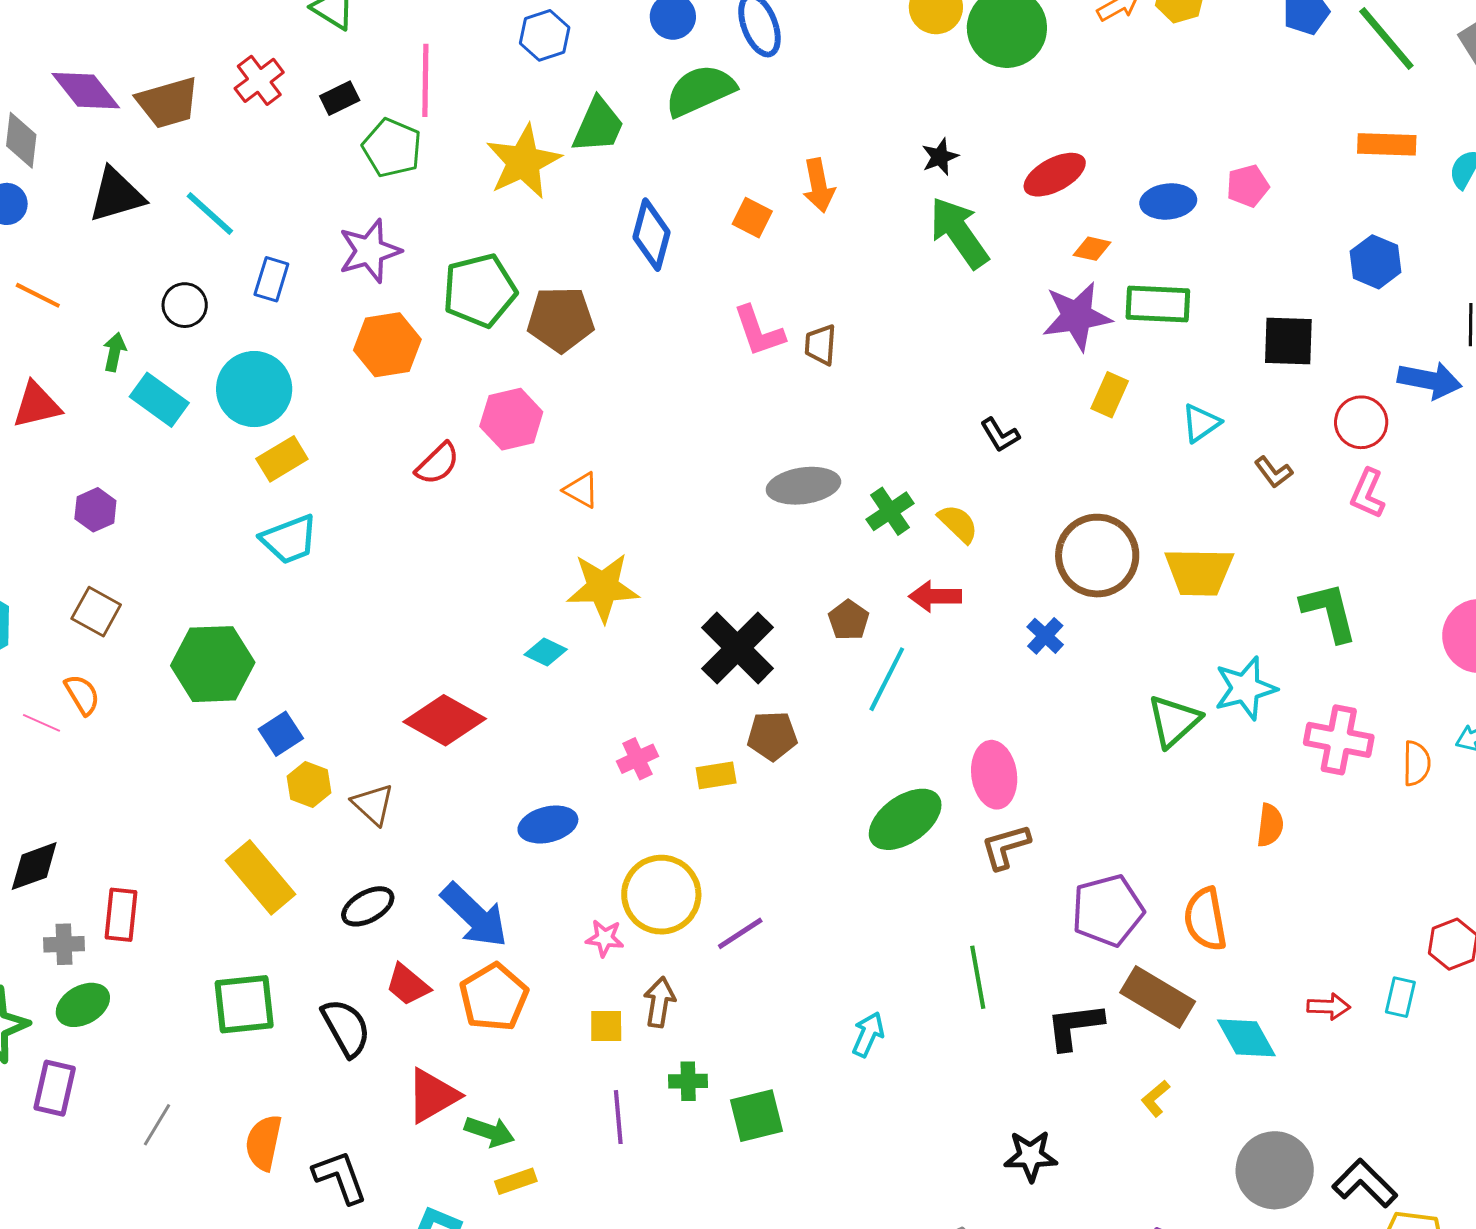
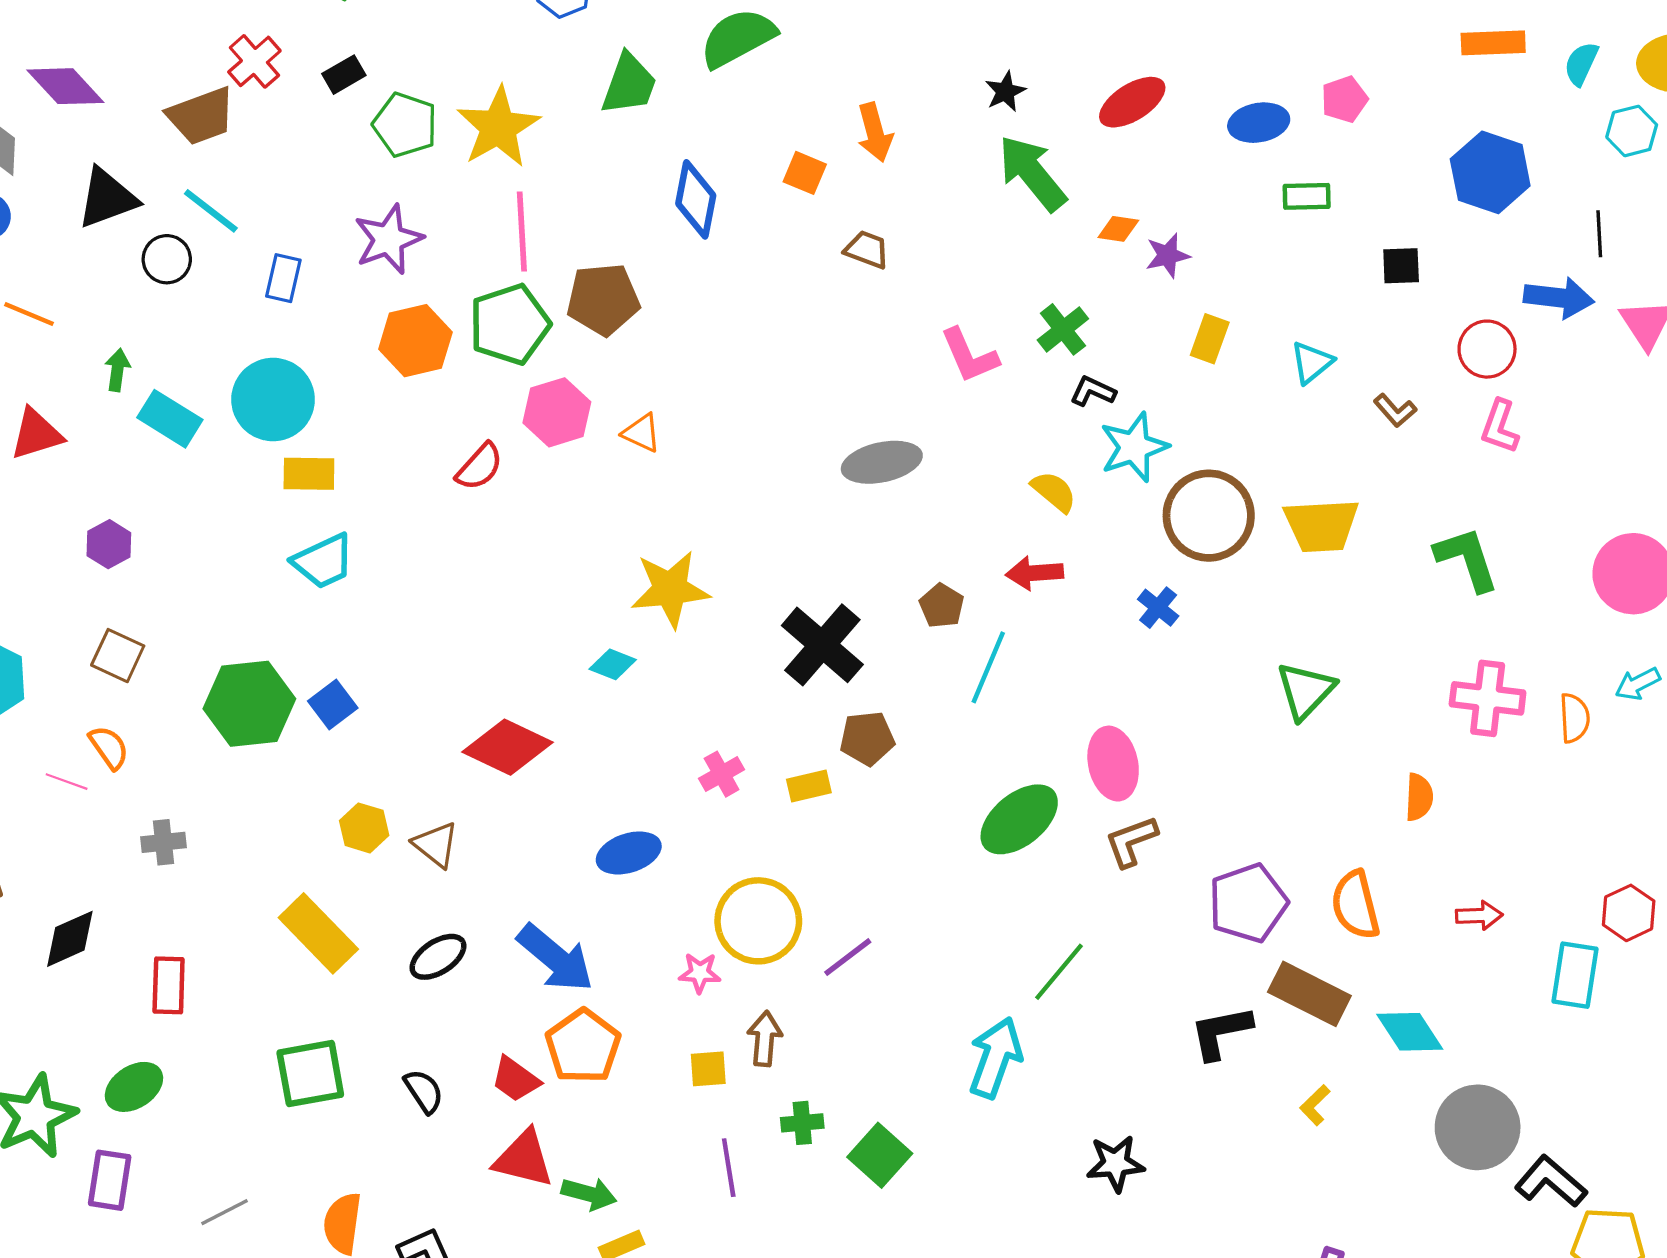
pink line: (425, 80) -> (522, 232), moved
brown trapezoid: (168, 103) -> (201, 116), moved
yellow star: (523, 162) -> (498, 127), moved
orange diamond: (1092, 249) -> (1118, 229), moved
blue hexagon: (1376, 262) -> (1490, 172), size x1.4
green pentagon: (480, 290) -> (510, 324), moved
green rectangle: (1158, 304) -> (1307, 196), moved, size x0.7
black circle: (185, 305) -> (167, 259), moved
purple star: (1077, 316) -> (1168, 255), size x0.6
pink L-shape: (759, 331) -> (969, 356), moved
black square: (1288, 341) -> (1401, 266), size x0.7
brown trapezoid: (821, 345) -> (867, 250), moved, turned 111
black L-shape: (1000, 435) -> (1093, 391), turned 150
yellow rectangle: (282, 459) -> (309, 474), turned 36
orange triangle: (581, 490) -> (642, 433), moved
green cross: (890, 511) -> (1063, 329), moved
cyan star: (1245, 688) -> (1134, 447), moved
blue square: (281, 734) -> (333, 705), moved
gray cross: (64, 944) -> (164, 842), moved
green line: (978, 977) -> (1059, 972), moved, turned 54
red trapezoid: (408, 985) -> (515, 1079), moved
cyan rectangle: (1400, 997) -> (1575, 975), size x1.5
red arrow: (1329, 1007) -> (1479, 915), moved
black semicircle: (346, 1028) -> (424, 1091), size x0.7
cyan arrow: (868, 1034) -> (995, 1058), size x1.6
red triangle: (433, 1096) -> (524, 1159), turned 48
green square: (756, 1116) -> (880, 1155), turned -30
gray line: (157, 1125) -> (225, 1212), turned 36
black star: (1031, 1156) -> (1115, 1163), moved
gray circle: (1275, 1170) -> (1478, 1127), moved

